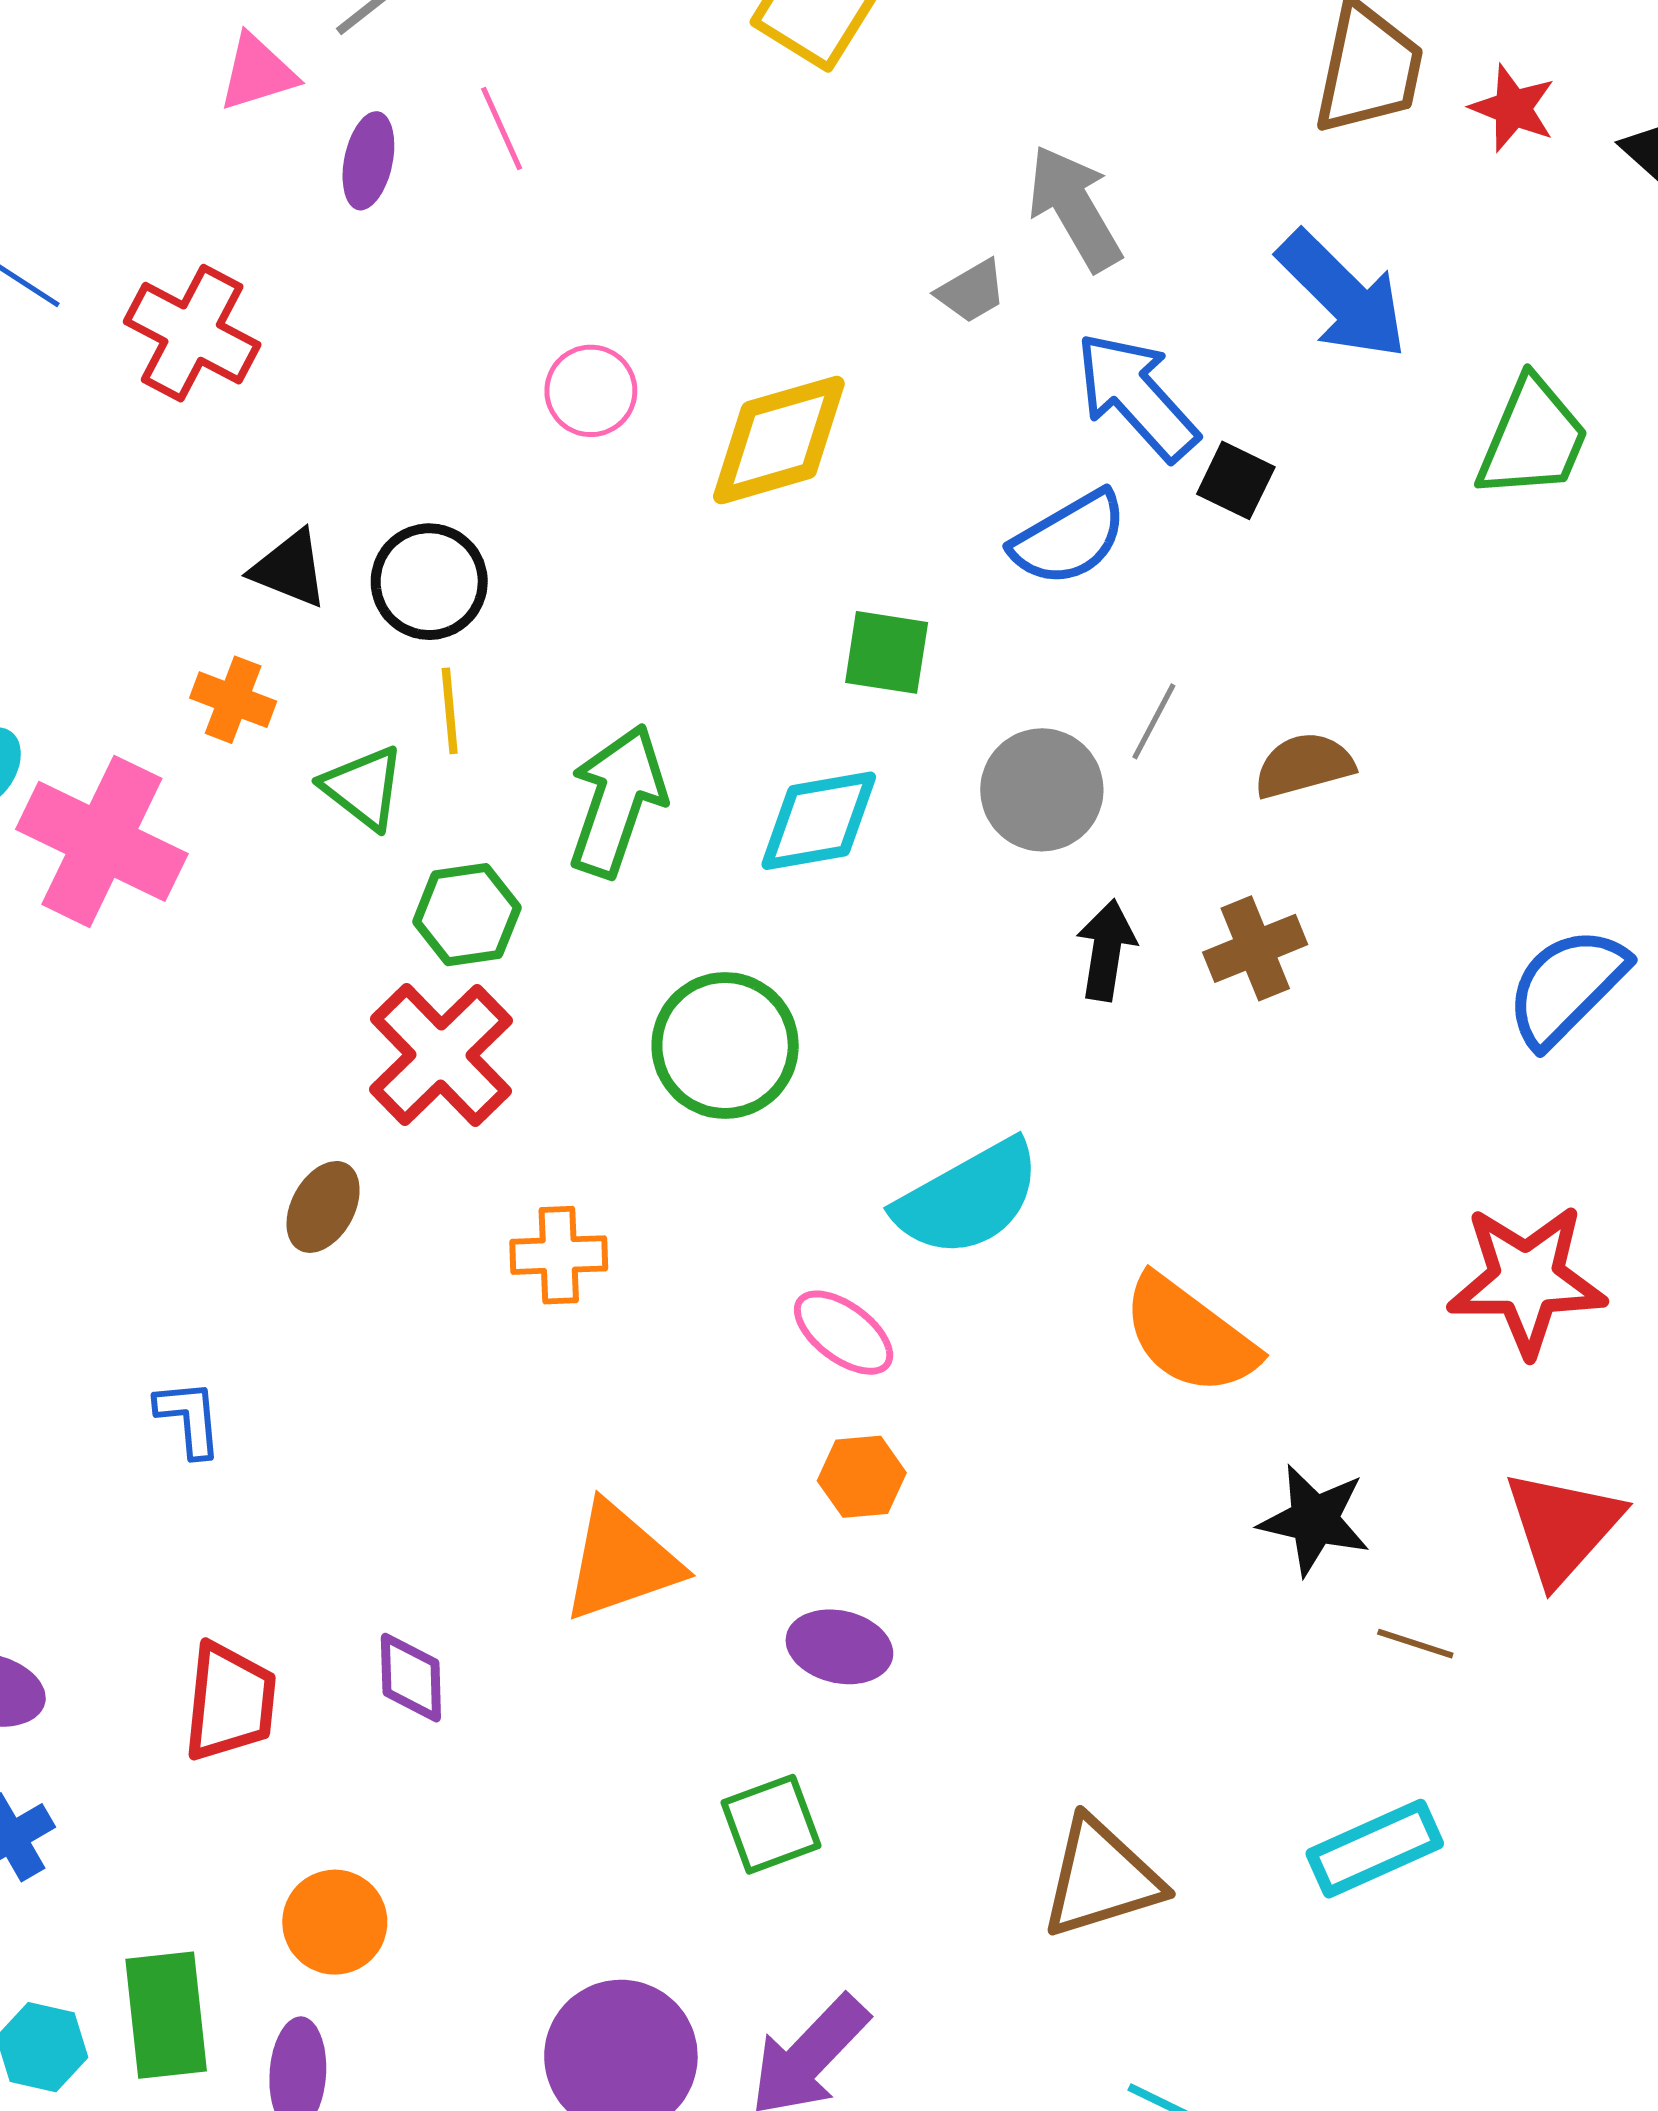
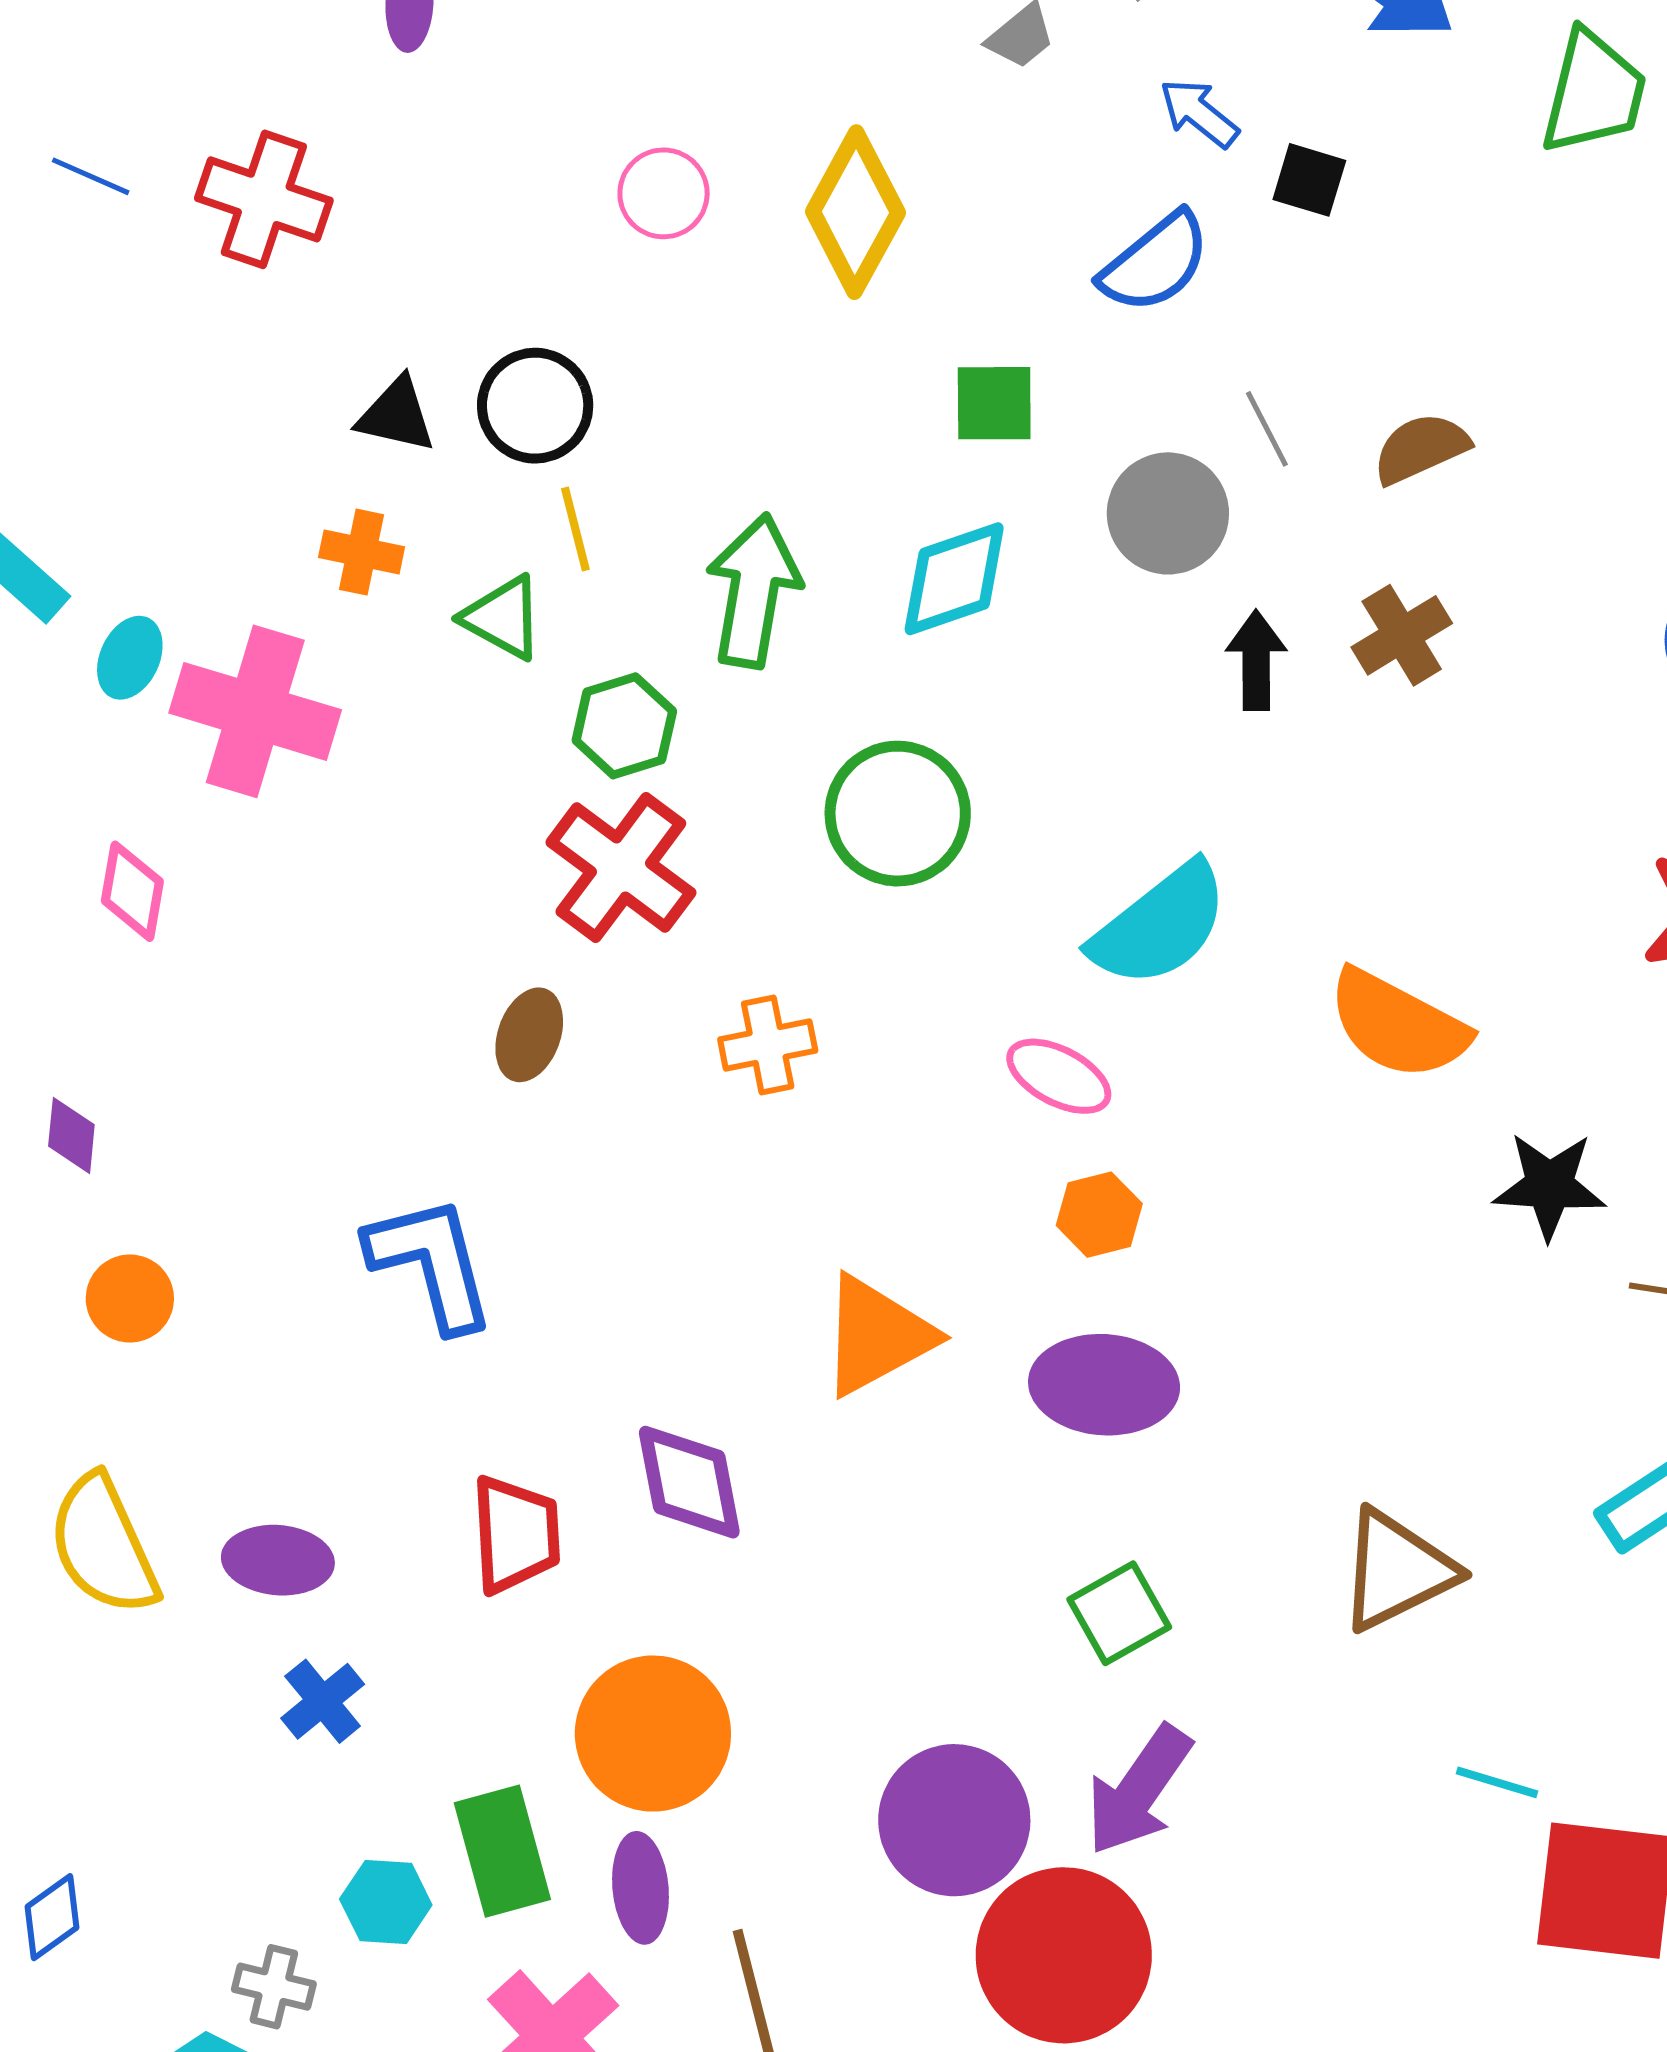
blue arrow: (1137, 396) -> (1199, 113), size x0.6
yellow diamond: (779, 440) -> (855, 212), turned -36
gray line: (1154, 721) -> (1267, 429), turned -46
blue L-shape: (189, 1418) -> (431, 1263), size x1.8
purple ellipse: (839, 1647) -> (1104, 1385), size x1.4
purple diamond: (411, 1678) -> (689, 1482), size x1.4
green square: (771, 1824) -> (1119, 1613), moved
orange circle: (335, 1922) -> (653, 1734), size x1.5

